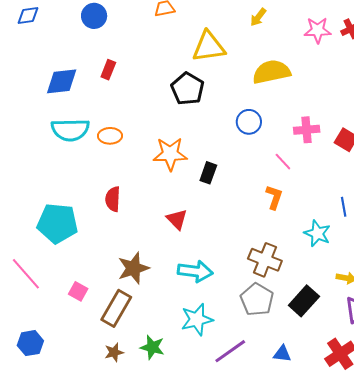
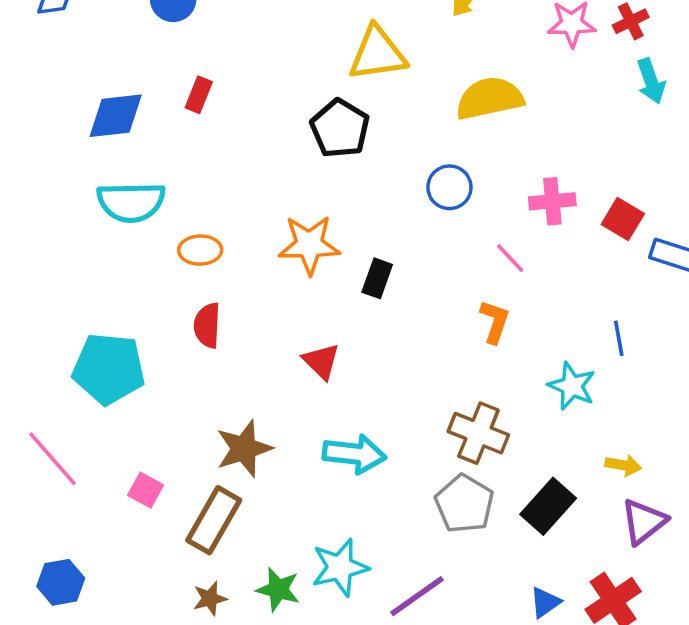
orange ellipse: (110, 136) -> (200, 250), moved
cyan star: (197, 319) -> (340, 567), moved
blue triangle: (282, 354) -> (545, 602), moved, turned -42

